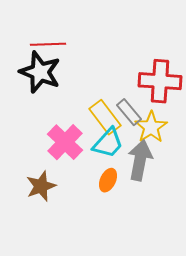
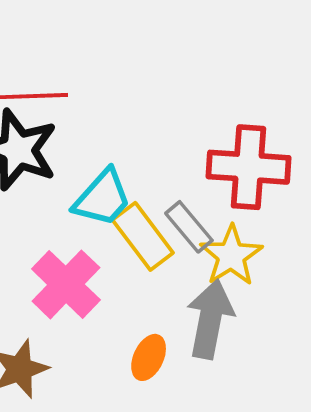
cyan trapezoid: (108, 143) -> (102, 198), moved

